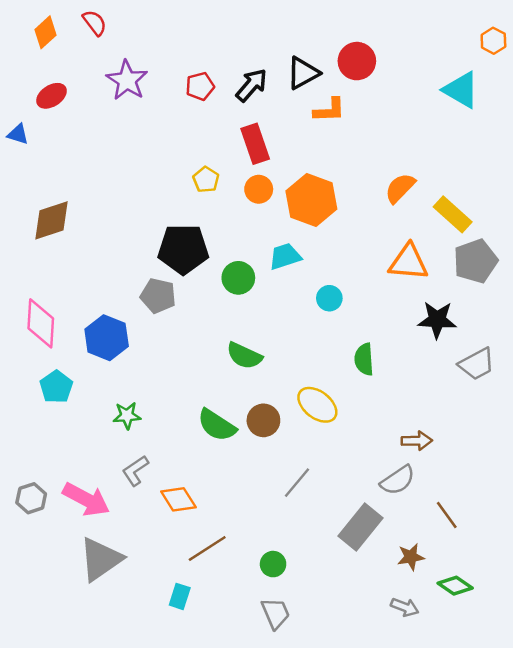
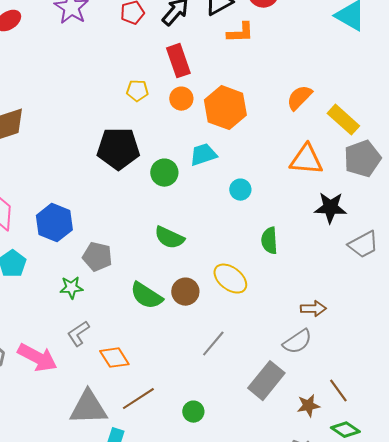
yellow pentagon: (206, 180) -> (137, 91), turned -30
gray pentagon: (158, 296) -> (97, 257), moved
brown line: (447, 515) -> (338, 391), moved
gray triangle: (101, 559) -> (88, 408), moved, turned 33

